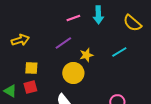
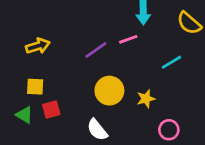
pink line: (73, 18) -> (128, 39), moved
yellow star: (86, 55) -> (146, 99), moved
yellow square: (31, 68) -> (35, 87), moved

